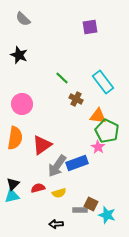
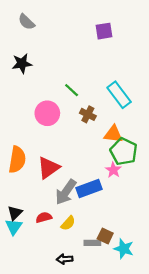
black star: (19, 55) -> (22, 64), turned -30
pink circle: (22, 104) -> (47, 113), moved
yellow semicircle: (59, 193) -> (68, 223), turned -32
cyan triangle: (12, 196) -> (14, 227), turned -42

